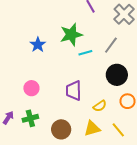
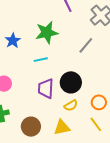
cyan line: (85, 53) -> (41, 60), moved
black circle: (117, 75) -> (71, 82), moved
yellow line: (118, 130) -> (96, 124), moved

